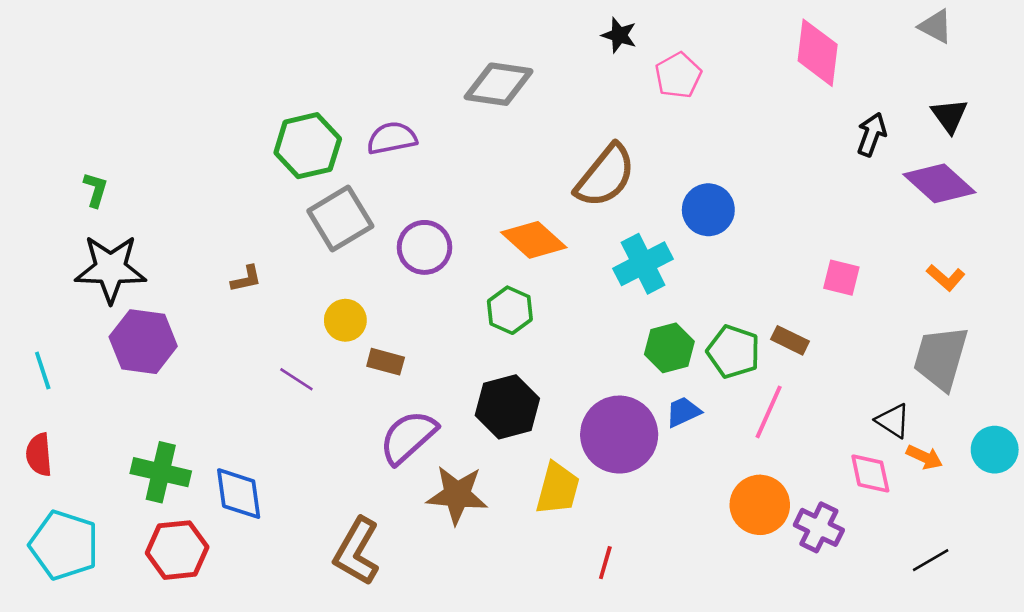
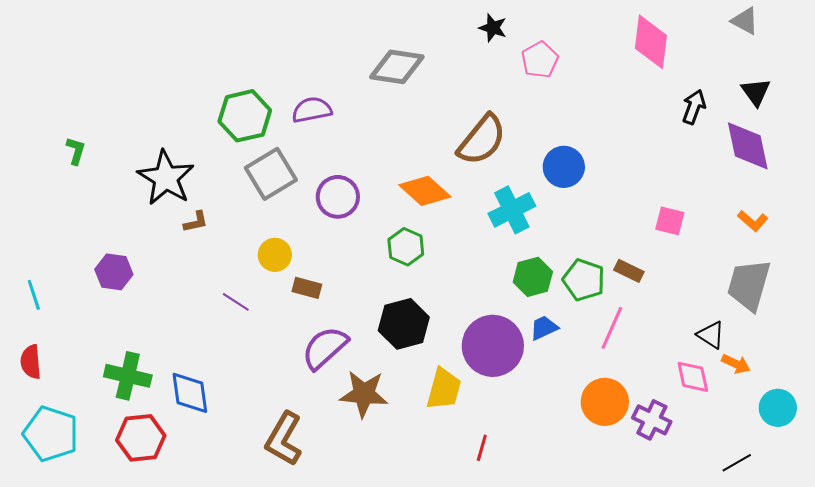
purple diamond: (939, 183) -> (748, 146), turned 36
black star: (111, 269) -> (166, 178), moved, turned 30
purple hexagon: (143, 342) -> (114, 272), size x0.7
cyan circle: (995, 450) -> (778, 408), moved
black line: (931, 560) -> (737, 463), moved

